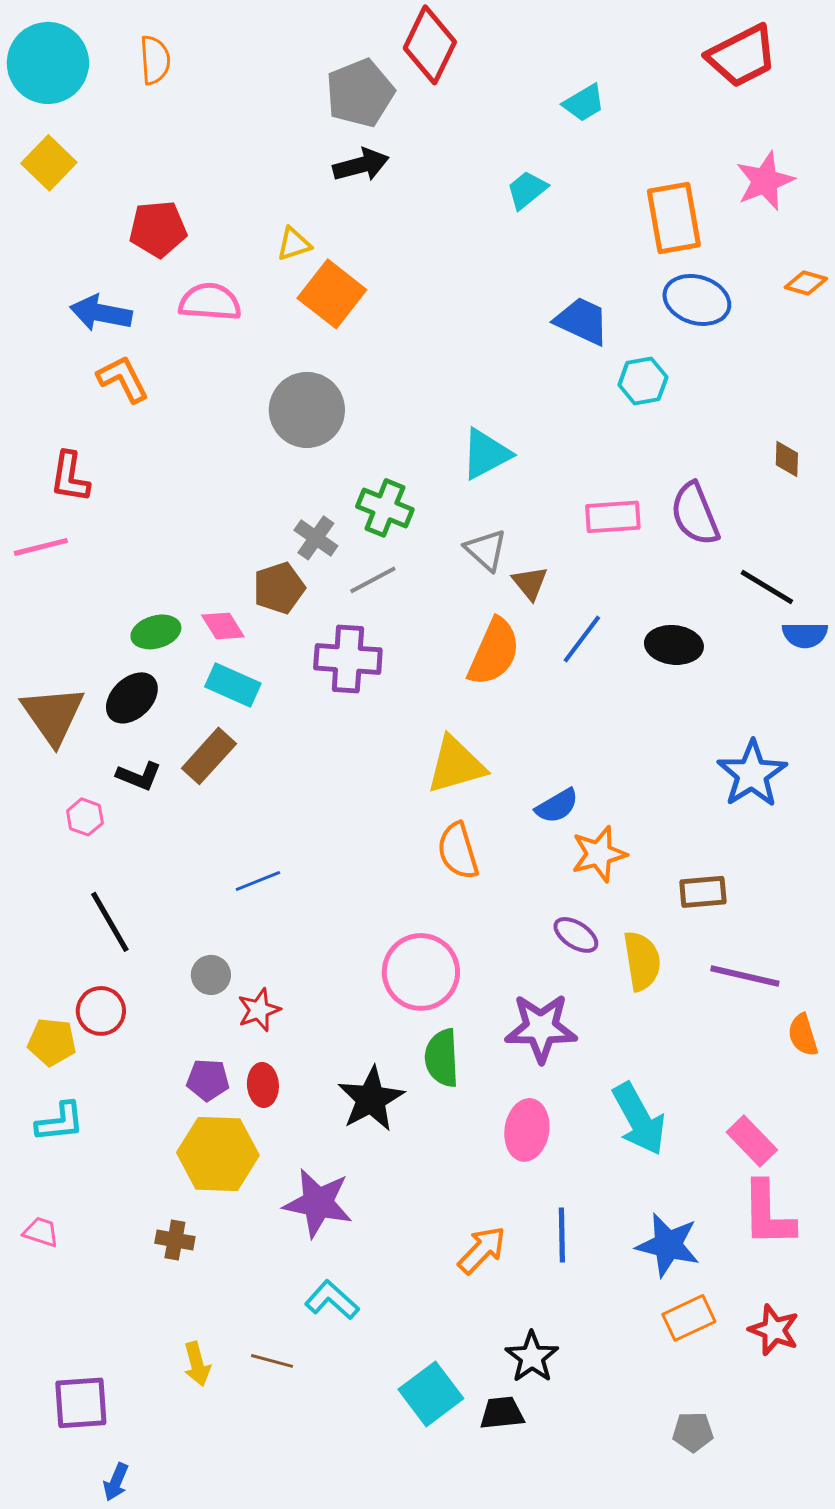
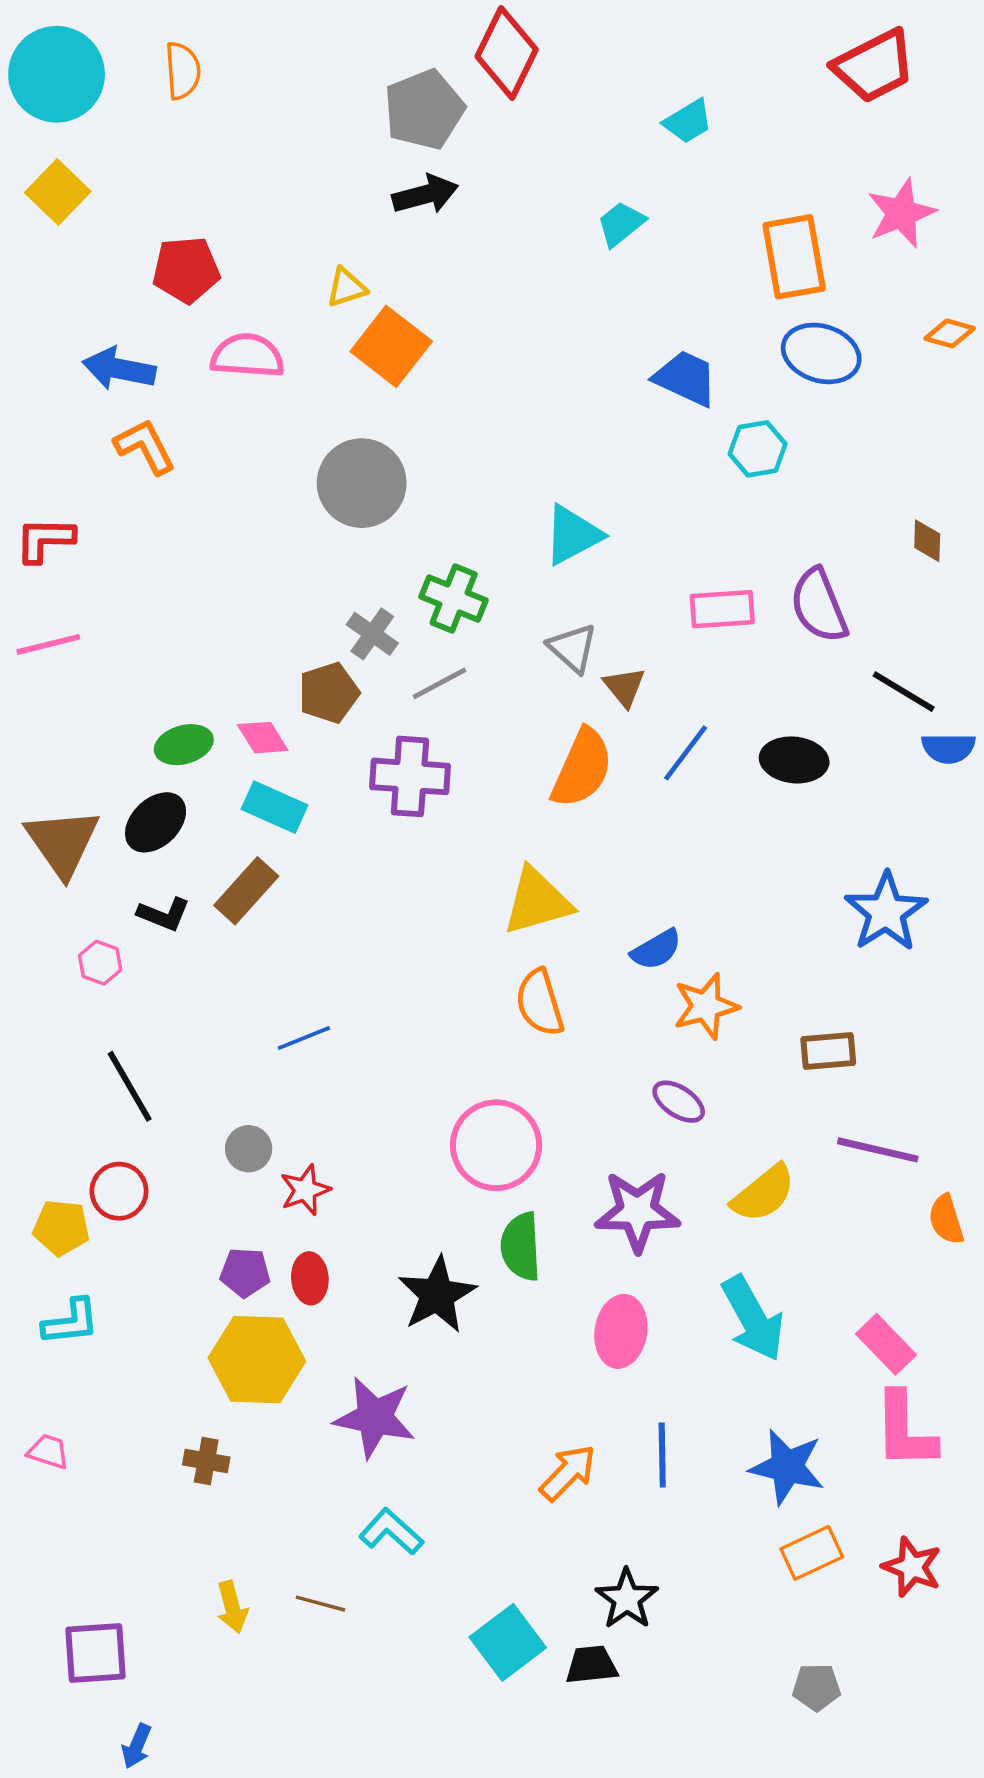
red L-shape: (70, 477) -> (45, 540), moved, turned 82
yellow semicircle: (642, 961) -> (763, 1194), moved, turned 60

